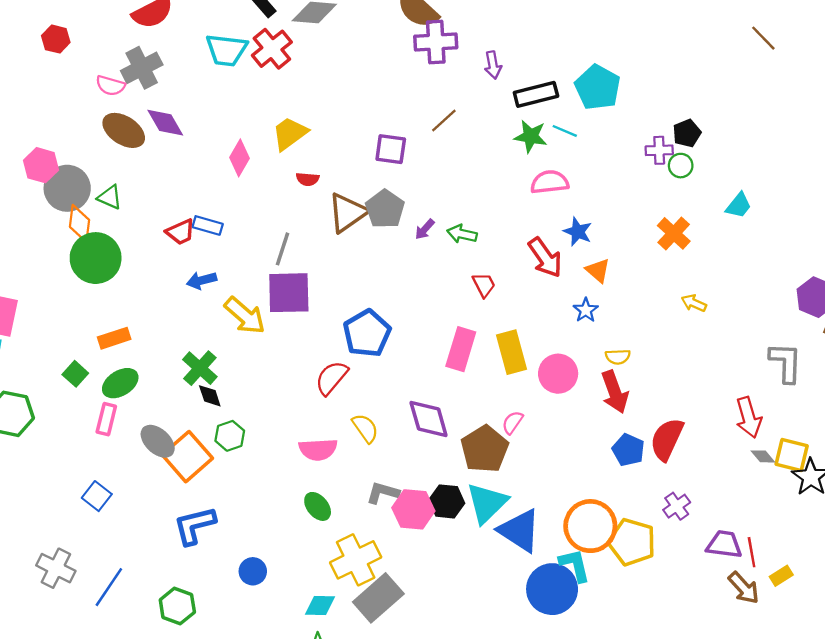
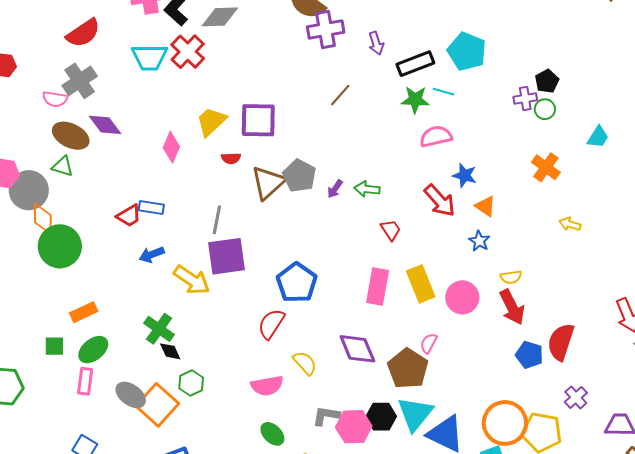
purple square: (391, 149) -> (258, 120), moved, size x1.4
green triangle: (110, 197) -> (63, 166), moved
green square: (75, 374) -> (54, 346), turned -35

